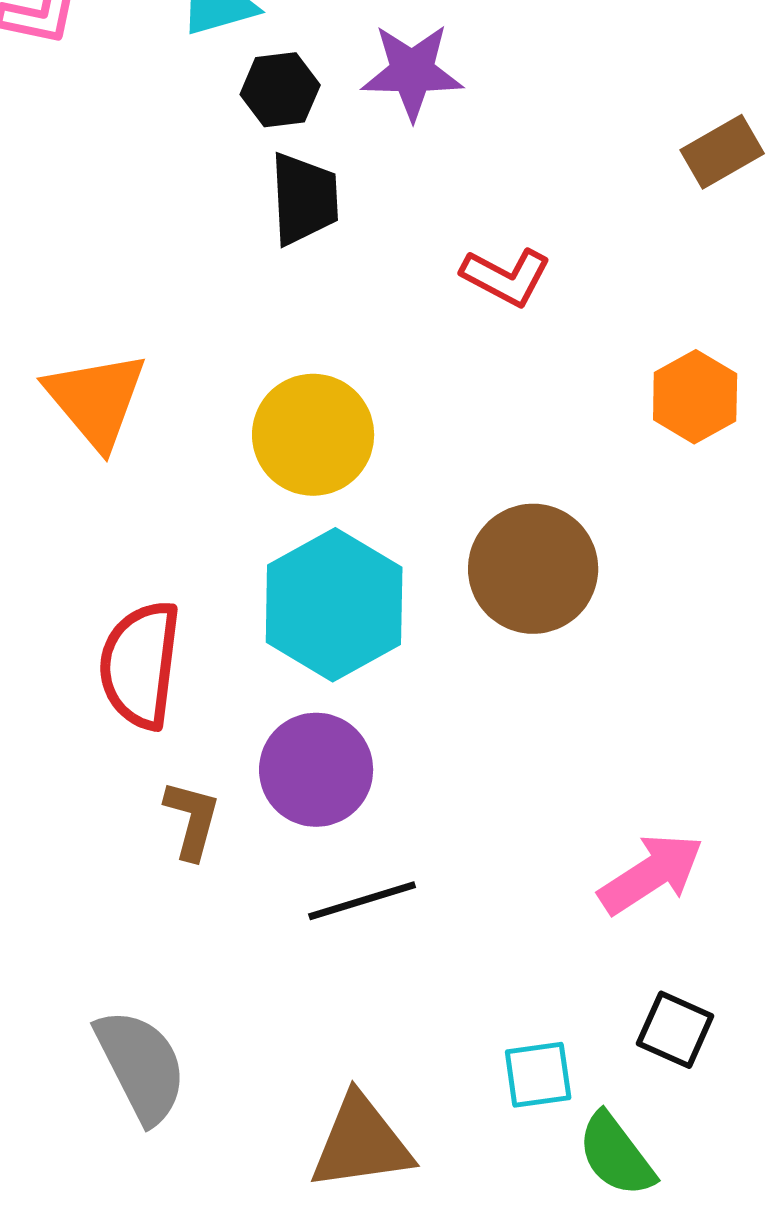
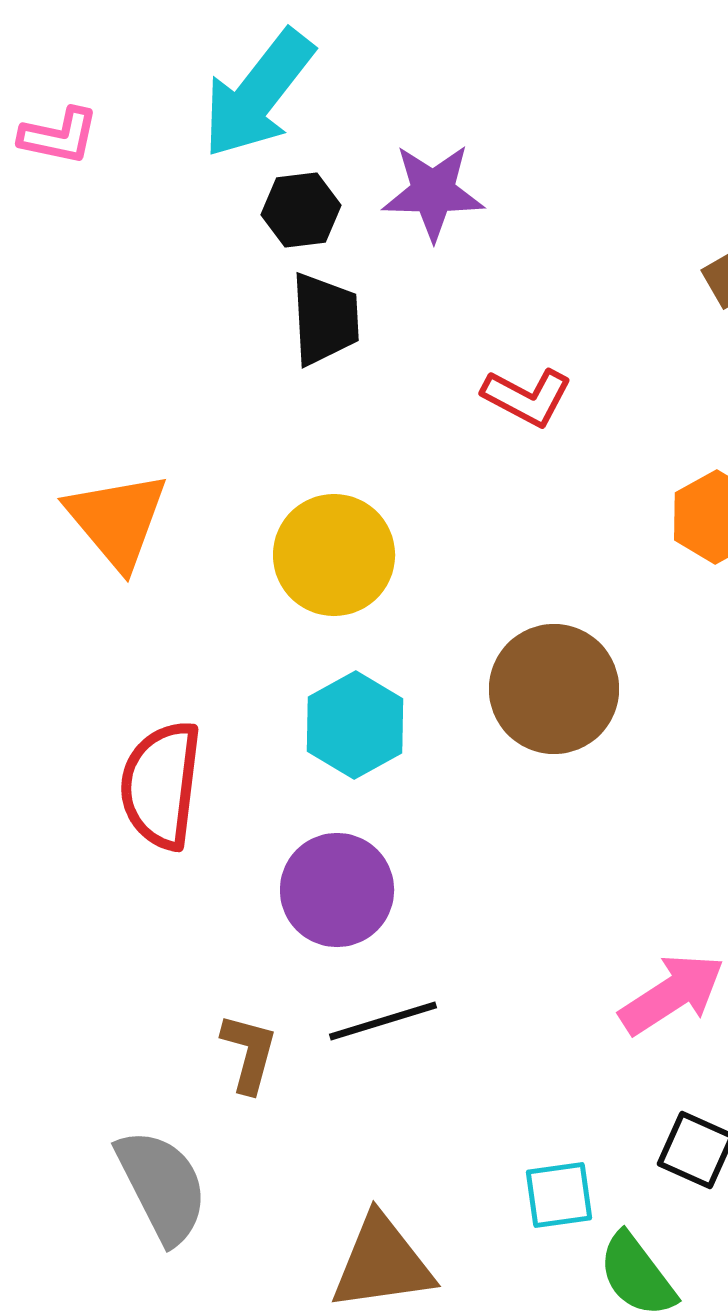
cyan hexagon: (334, 605) -> (355, 725), size x0.7
brown L-shape: (192, 820) -> (249, 1053), moved

